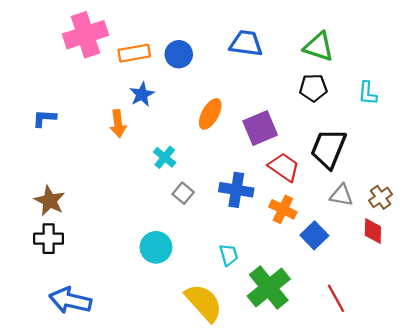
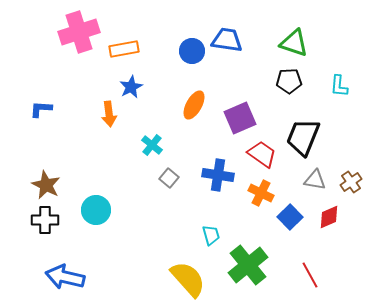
blue circle: (179, 54) -> (192, 51), moved
red diamond: (373, 231) -> (329, 217), moved, turned 65
cyan circle: (156, 247) -> (96, 210), moved

